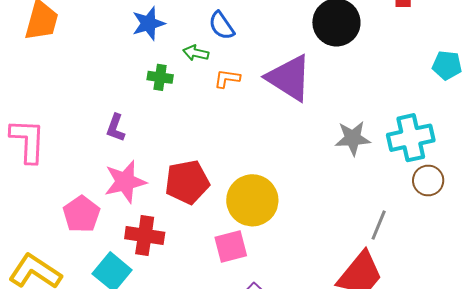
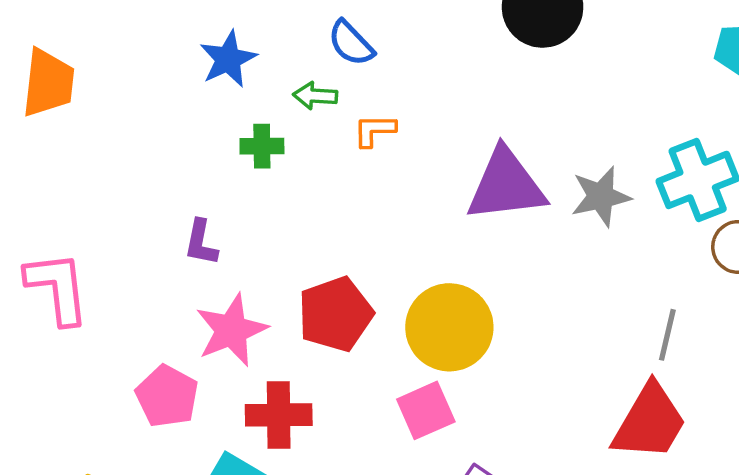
purple triangle: (289, 78) -> (506, 185), moved, turned -30

